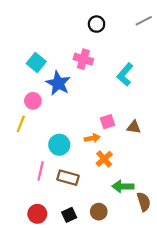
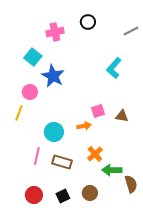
gray line: (144, 21) -> (131, 31), moved
pink cross: (83, 59) -> (55, 32), moved, turned -30
orange cross: (104, 159) -> (95, 154), moved

